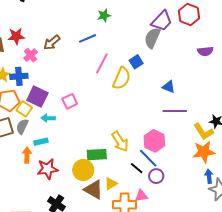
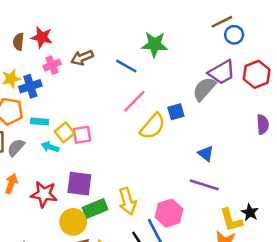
green star: (104, 15) -> (155, 44), size x1.5
blue line: (88, 38) -> (126, 66), turned 36
purple semicircle: (205, 51) -> (263, 124), turned -105
blue cross: (19, 76) -> (30, 86), turned -30
purple square: (37, 97) -> (79, 184), moved, turned -35
yellow square: (24, 109) -> (65, 132), moved
cyan rectangle: (41, 142) -> (40, 122), moved
green rectangle: (97, 155) -> (95, 208), turned -36
red star: (48, 169) -> (44, 194), moved

